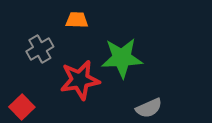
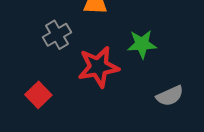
green star: (122, 58) -> (142, 44), size x0.7

